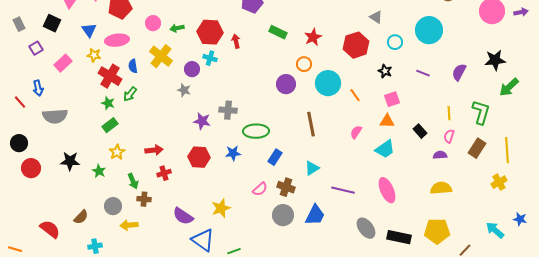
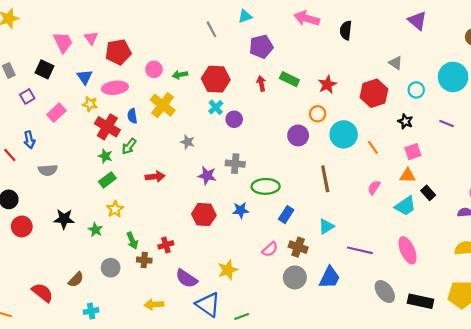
red arrow: (236, 41) -> (261, 83), moved
cyan cross: (210, 58) -> (216, 107), turned 32
purple circle: (192, 69) -> (234, 119), moved
gray semicircle: (55, 116) -> (48, 170), size x0.7
black rectangle: (420, 131) -> (428, 193), moved
red arrow: (154, 150) -> (155, 177), moved
red cross: (164, 173) -> (166, 245), moved
yellow arrow: (129, 225) -> (154, 305), moved

